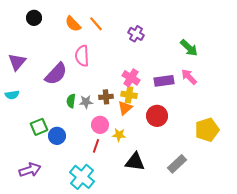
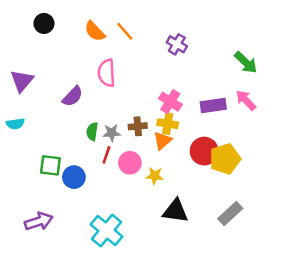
purple semicircle: (56, 74) -> (73, 96), size x0.7
green square: (39, 127) -> (50, 165), turned 30
yellow pentagon: (207, 130) -> (225, 159), moved
red line: (96, 146) -> (106, 155), moved

